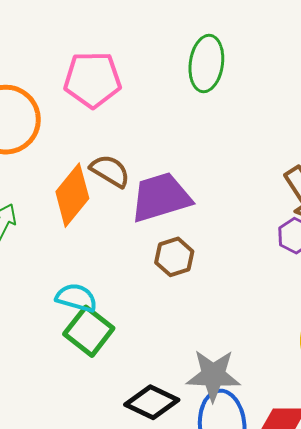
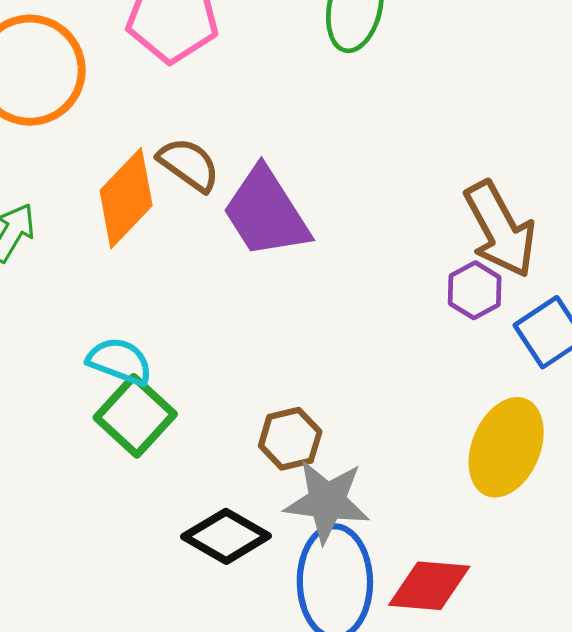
purple trapezoid: (161, 197) -> (266, 213), turned -110
brown hexagon: (174, 257) -> (290, 439), moved

